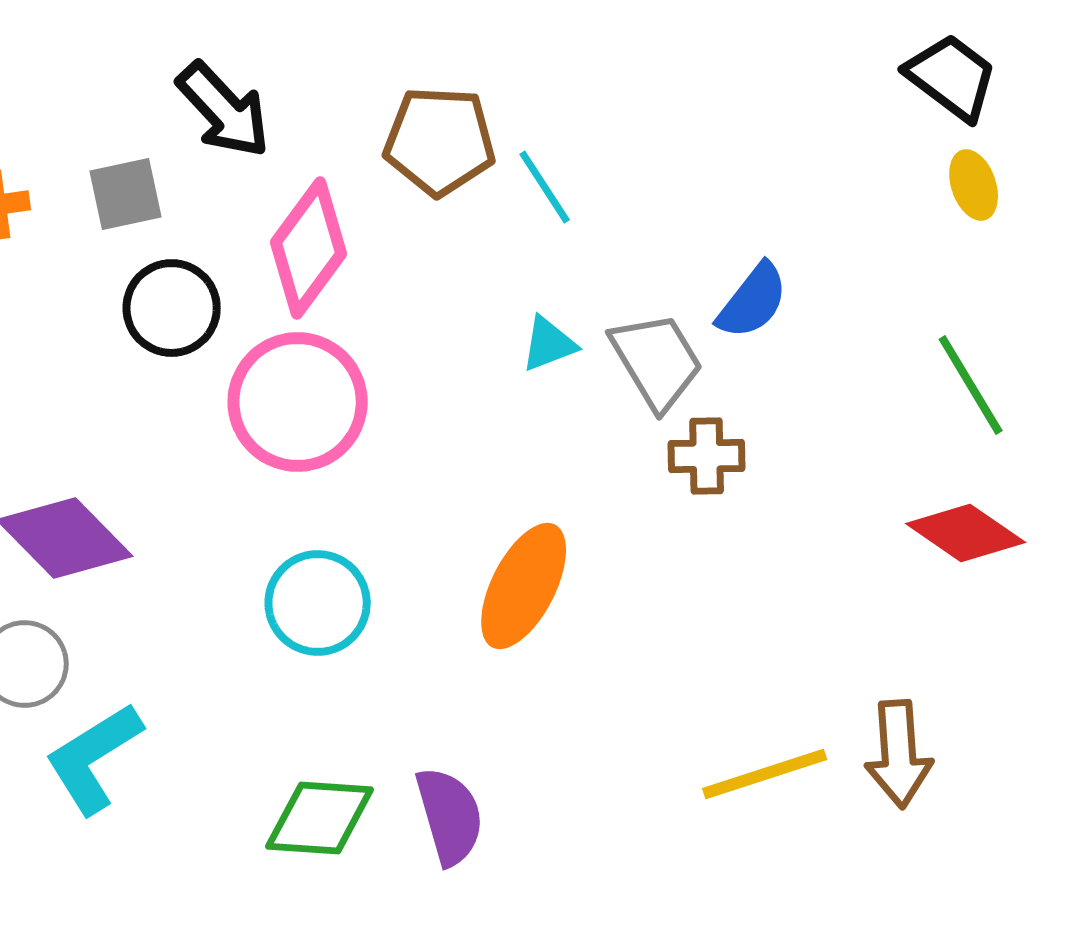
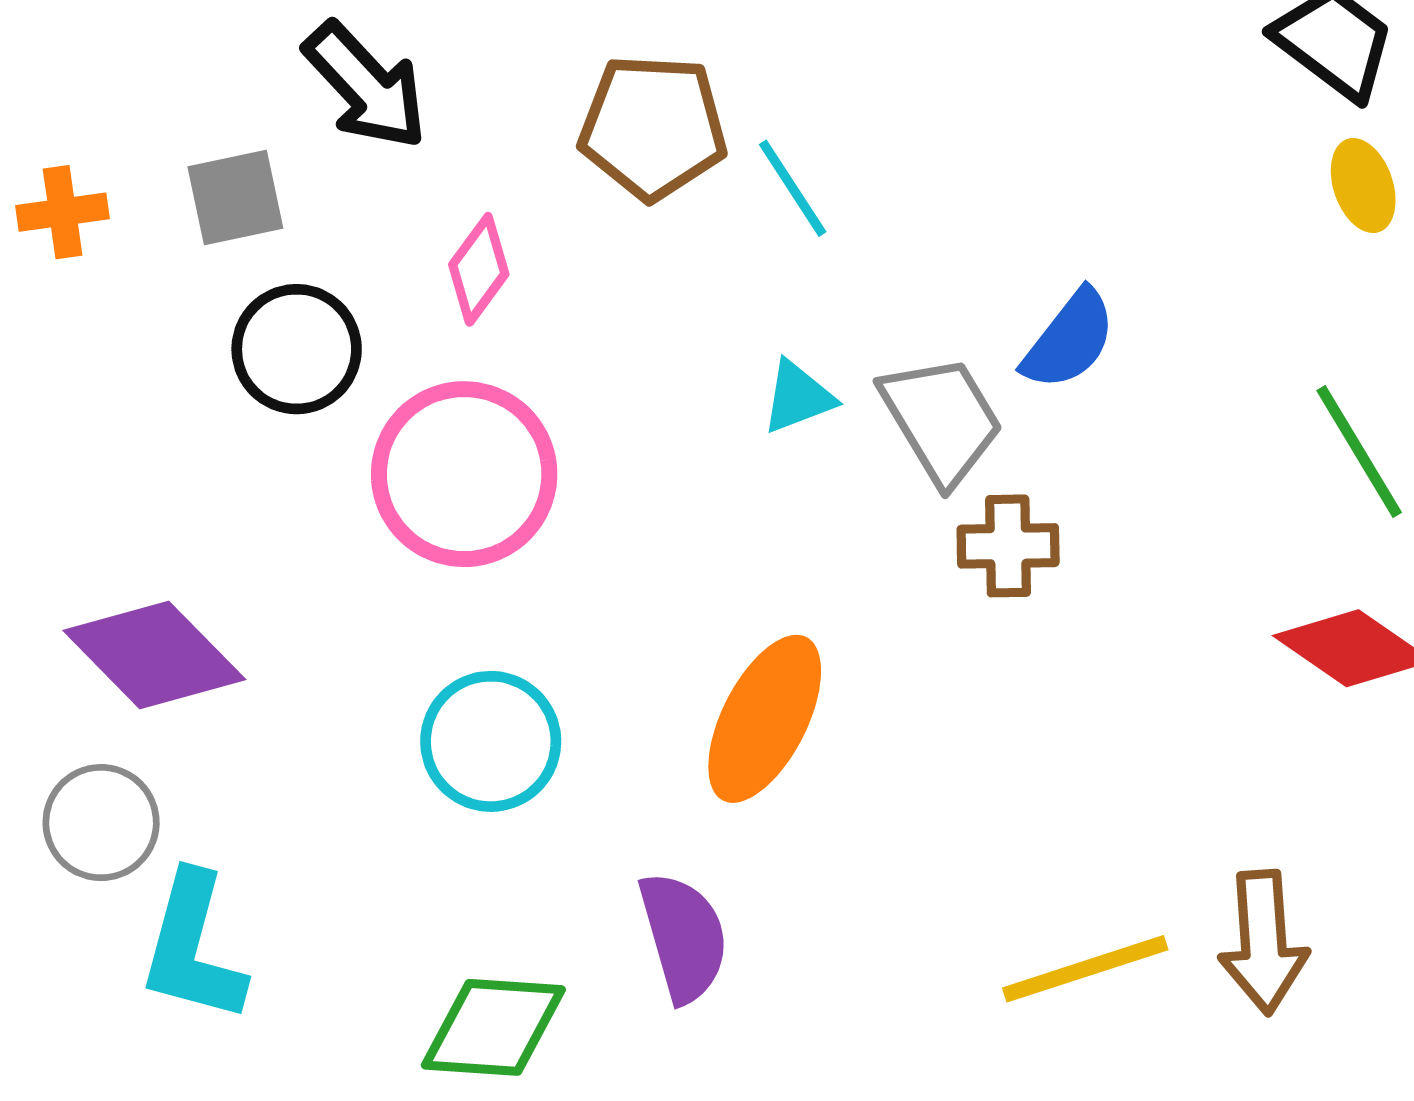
pink diamond: (309, 248) -> (479, 269), size x0.6
cyan L-shape: (94, 758) -> (193, 948), turned -43
purple semicircle: (450, 816) -> (684, 937), moved

